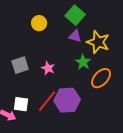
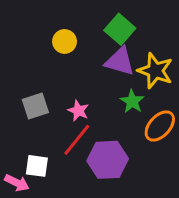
purple triangle: (75, 36) -> (120, 61), size x1.5
red line: (47, 101) -> (77, 140), moved

